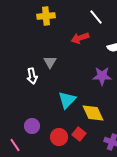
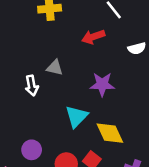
gray triangle: (50, 62) -> (55, 68), turned -48
purple star: (102, 76) -> (102, 84), moved

